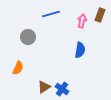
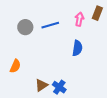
blue line: (51, 14) -> (50, 25), moved
gray circle: (28, 37) -> (25, 27), moved

